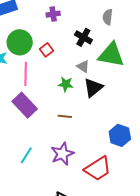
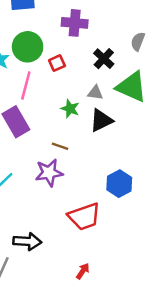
purple cross: (53, 14) -> (75, 23), size x1.5
gray triangle: (83, 66) -> (95, 93), turned -40
purple star: (62, 154) -> (49, 173), moved

